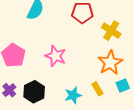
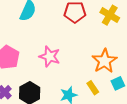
yellow cross: (111, 31) -> (110, 15), moved

